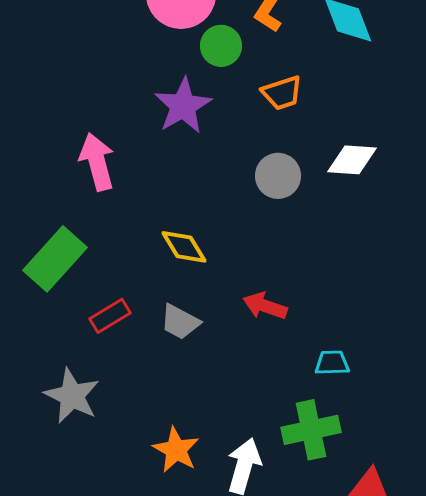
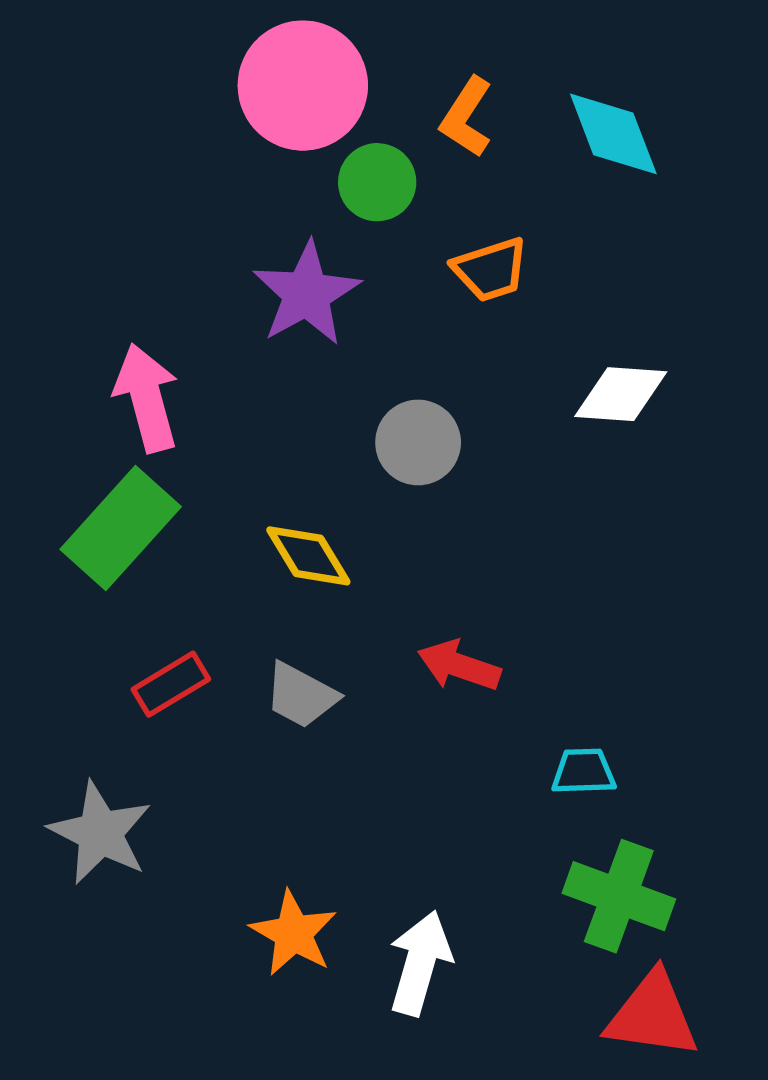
gray circle: (278, 176) -> (418, 442), moved
green rectangle: (55, 259) -> (121, 528), moved
green cross: (311, 430) -> (619, 896), moved, turned 32

